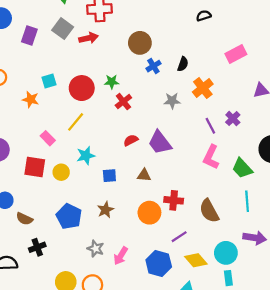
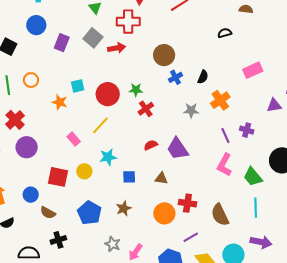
purple cross: (233, 119) -> (247, 130), turned -32
red square: (35, 167) -> (58, 177), moved

